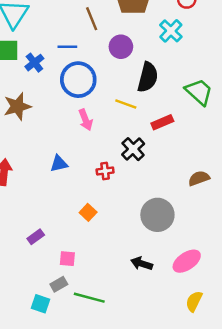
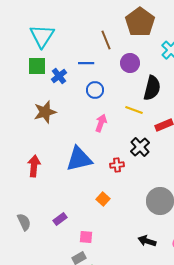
blue circle: (78, 80) -> (95, 90), size x0.6
pink arrow: (86, 120) -> (101, 123), turned -138
blue triangle: (59, 164) -> (79, 159), size x1.8

